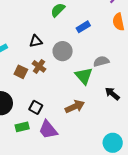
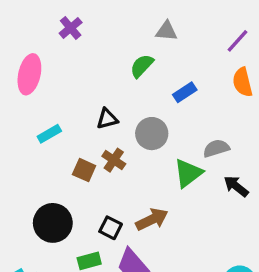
green triangle: (84, 76) -> (188, 173), turned 36
black arrow: (112, 94) -> (236, 186), moved
brown arrow: (75, 107) -> (152, 219), moved

